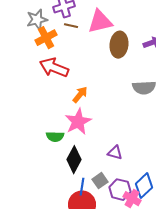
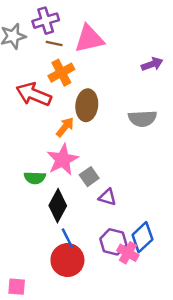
orange cross: (46, 38) -> (61, 73), moved
brown ellipse: (119, 45) -> (87, 105), moved
gray square: (100, 181) -> (89, 177), moved
blue line: (82, 187) -> (67, 238), turned -36

